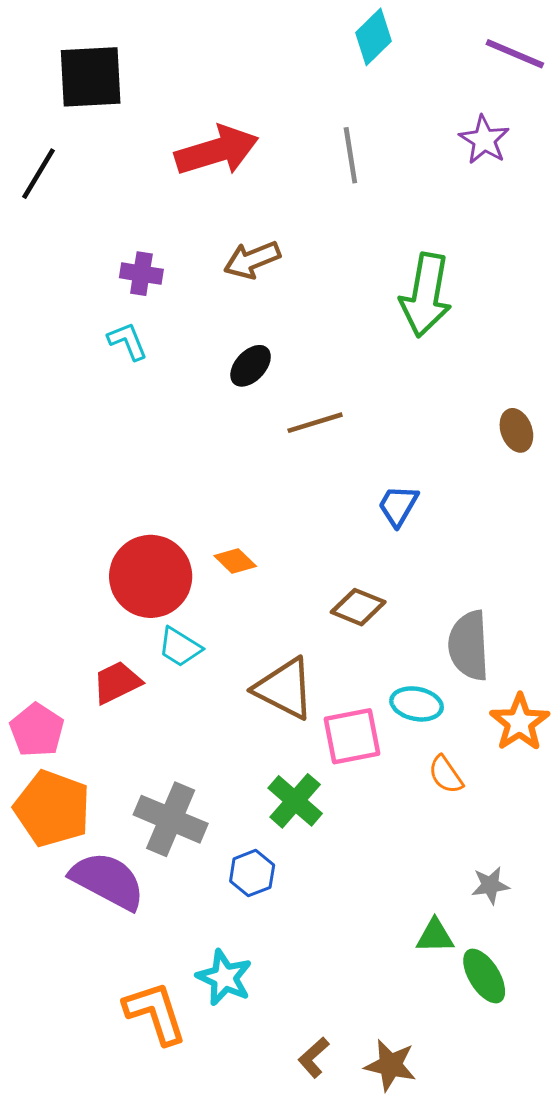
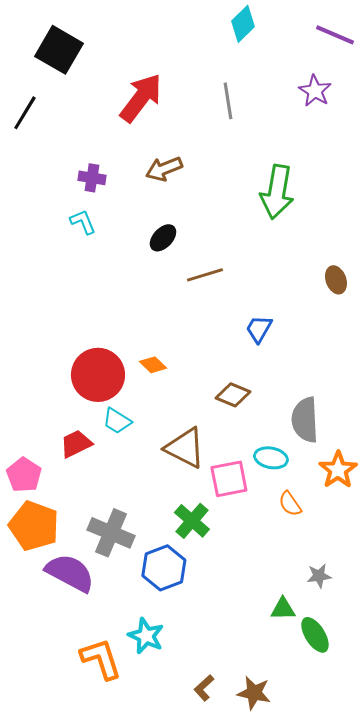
black square: (91, 77) -> (59, 50), turned 33
red arrow: (217, 151) -> (141, 98), turned -36
blue hexagon: (252, 873) -> (164, 568), size x1.5

